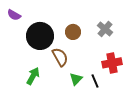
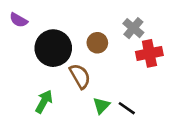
gray cross: (105, 29) -> (133, 28), moved
red cross: (112, 63) -> (149, 53), moved
black line: (95, 81) -> (127, 108), turned -32

